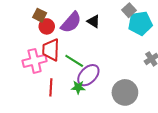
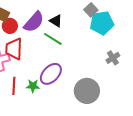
green line: (74, 61) -> (53, 39), moved
green star: (78, 87) -> (33, 86), moved

